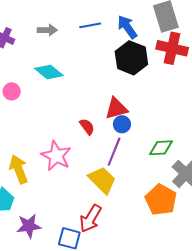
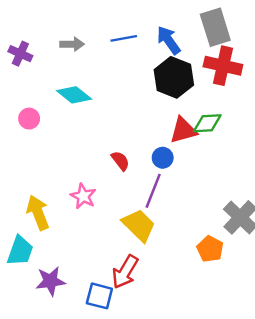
red triangle: (116, 108) -> (183, 130), moved
green diamond: (161, 148) -> (207, 123), moved
pink star: (56, 156) -> (83, 196), size x0.7
orange pentagon: (161, 200) -> (210, 249), size x0.7

